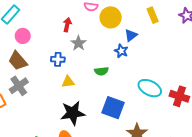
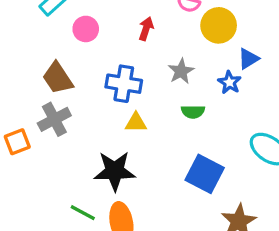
pink circle: (23, 36) -> (86, 29), moved
gray star: (79, 43) -> (181, 71), moved
blue cross: (58, 59) -> (124, 84), size x1.5
black star: (73, 113) -> (115, 171), moved

